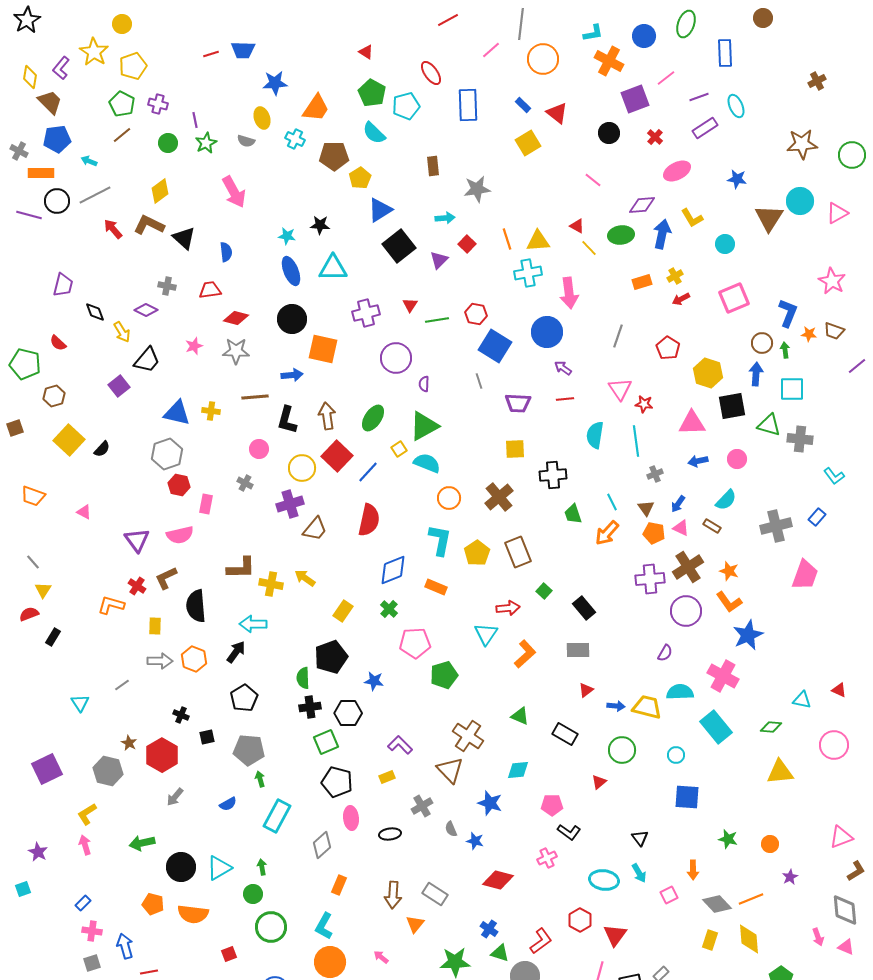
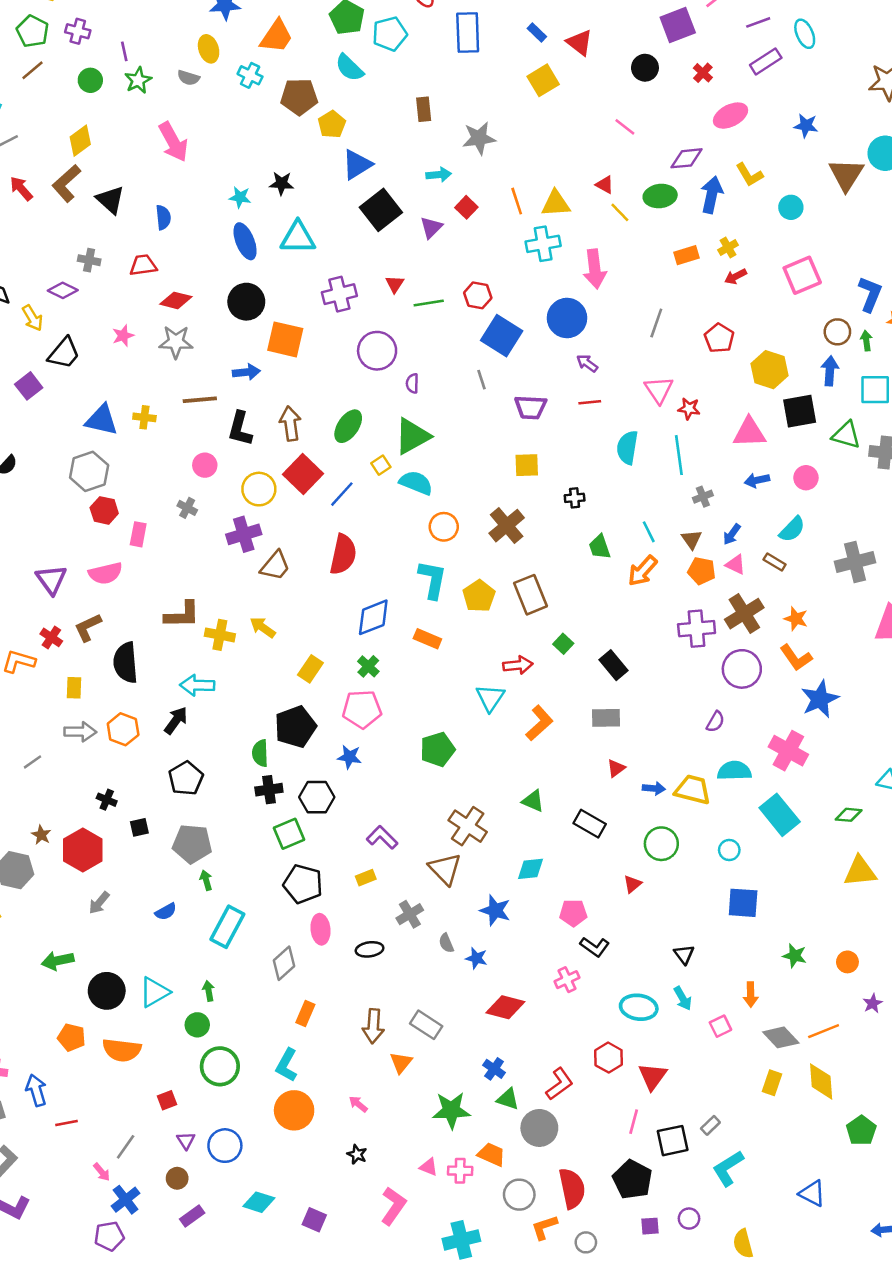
brown L-shape: (149, 225) -> (66, 183), turned -68
black cross: (553, 475) -> (575, 498), size x0.6
pink pentagon: (415, 643) -> (362, 709), moved

